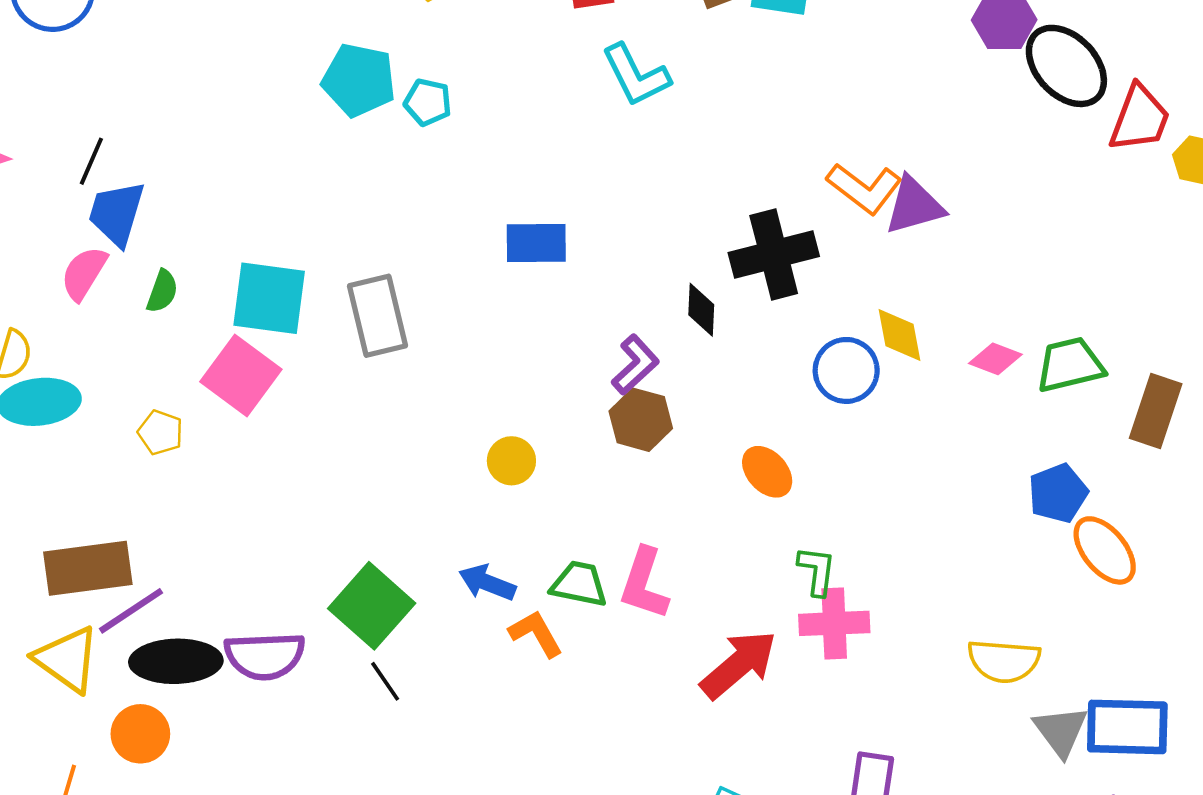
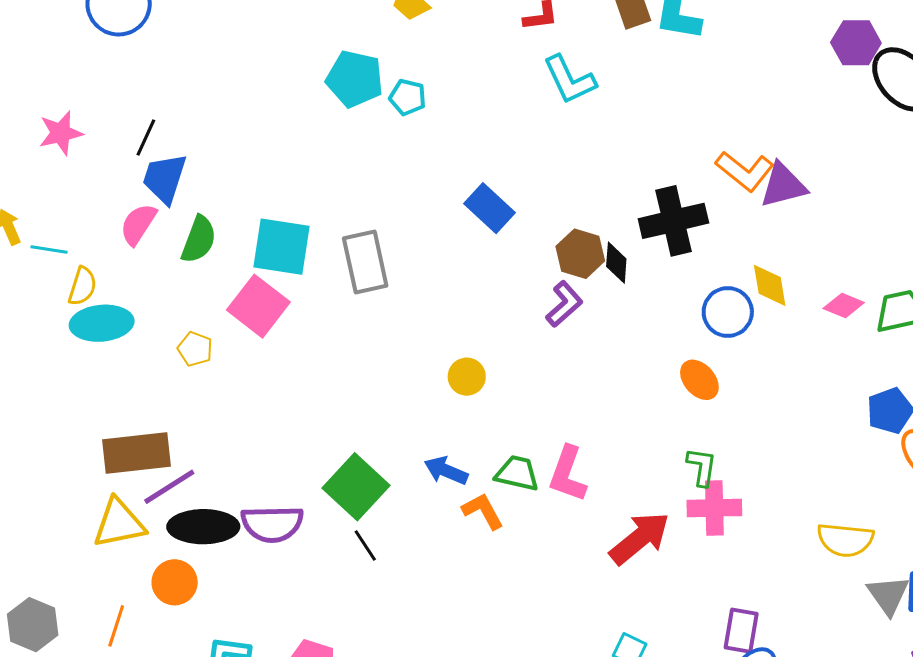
blue rectangle: (536, 243) -> (490, 208), turned 42
green semicircle: (162, 291) -> (199, 239), size x1.4
brown hexagon: (641, 420) -> (580, 254), moved
orange ellipse: (767, 472) -> (699, 380), moved
yellow triangle: (67, 659) -> (119, 523), turned -48

